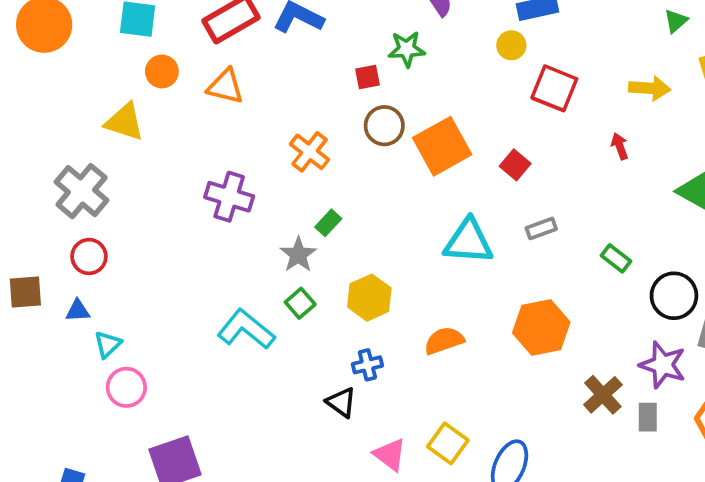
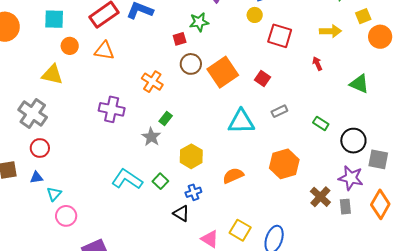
green square: (300, 303) -> (160, 181), moved

